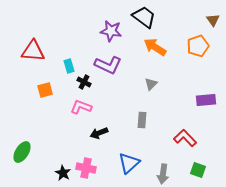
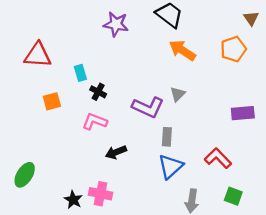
purple star: (111, 31) -> (116, 24), moved
purple L-shape: (108, 65) -> (148, 107), moved
blue triangle: (129, 163) -> (170, 166), moved

